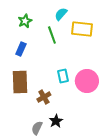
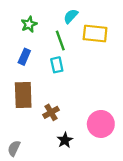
cyan rectangle: (63, 76) -> (57, 65), moved
pink circle: (87, 81) -> (101, 124), moved
gray semicircle: (37, 128) -> (14, 148), moved

